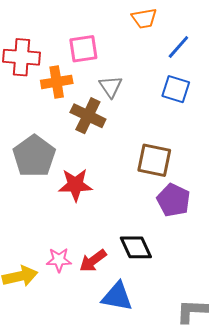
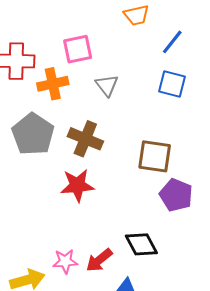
brown cross: (88, 116) -> (85, 139), moved
gray pentagon: (34, 156) -> (33, 134), moved

